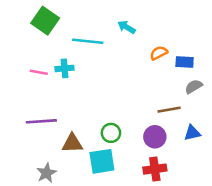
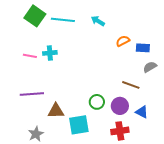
cyan line: (88, 41) -> (63, 20), moved
brown line: (169, 110) -> (131, 85), turned 30
green circle: (111, 133) -> (97, 102), moved
blue triangle: (192, 133) -> (142, 112), moved, turned 40

